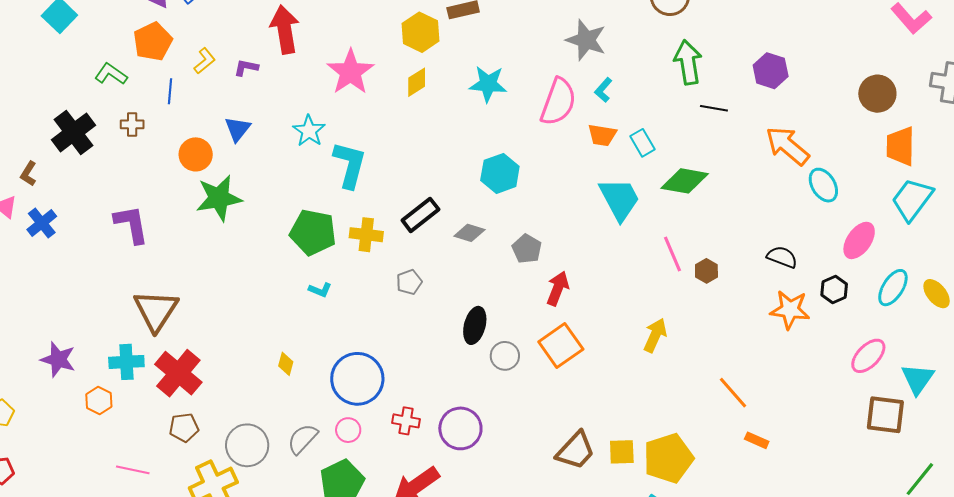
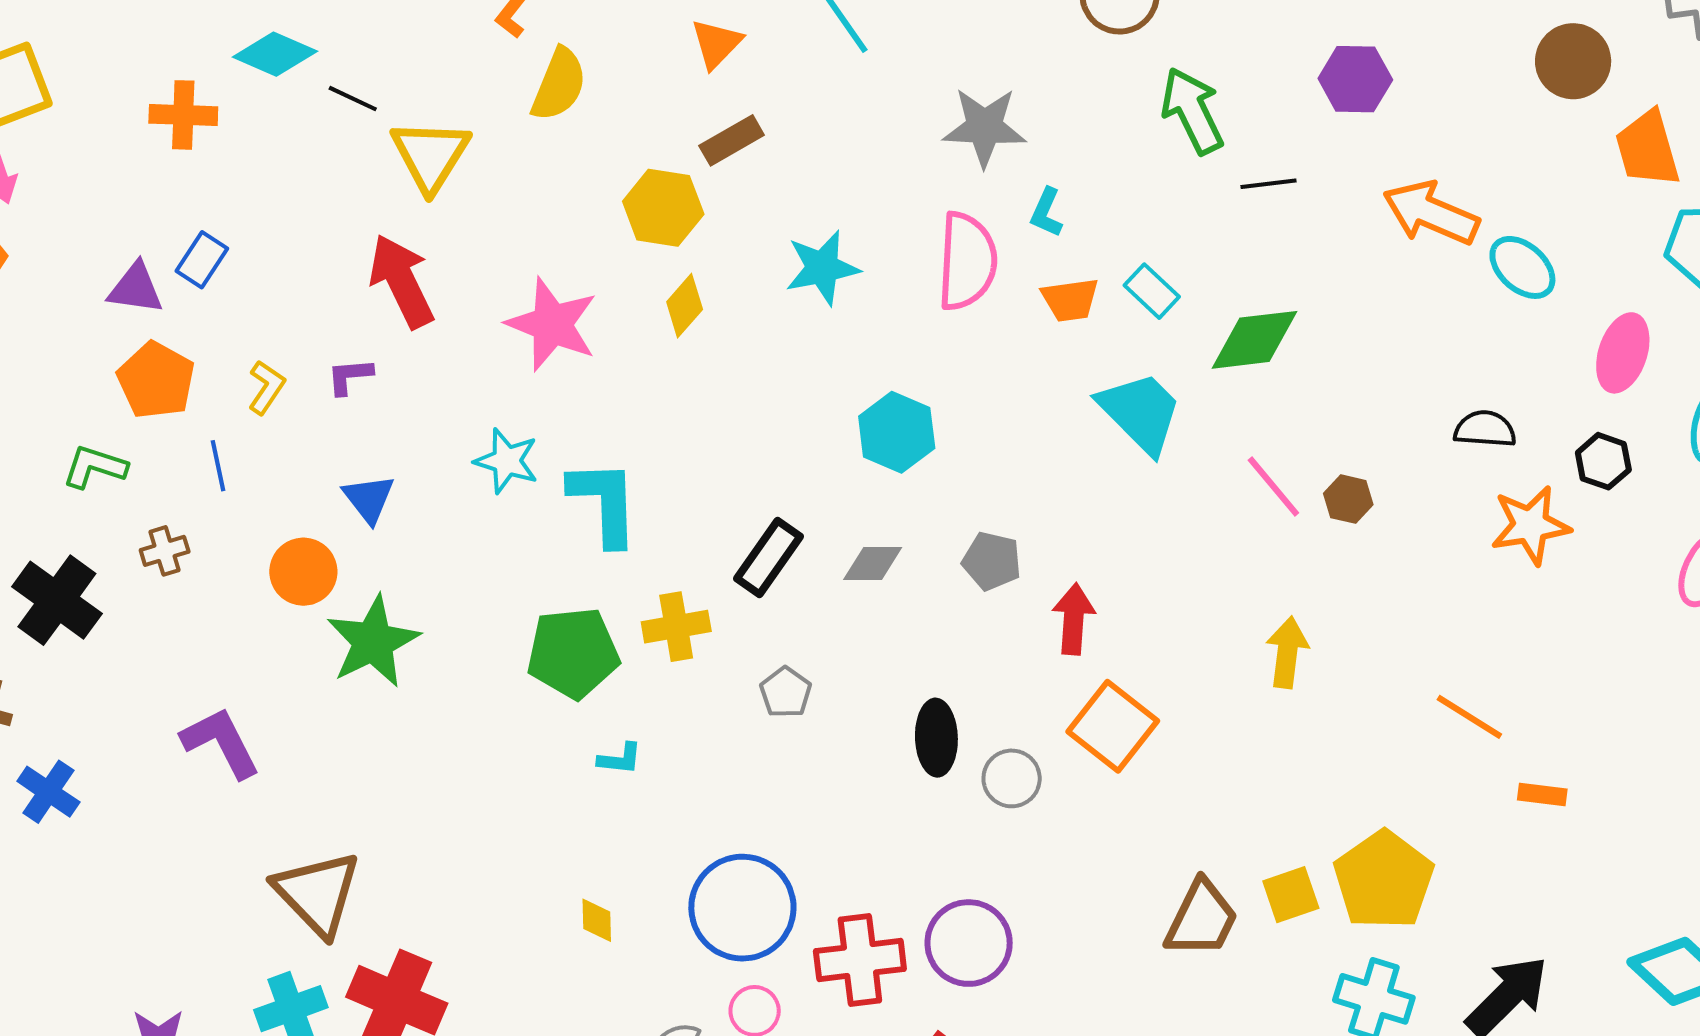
red cross: (406, 421) -> (860, 960), size x1.6

